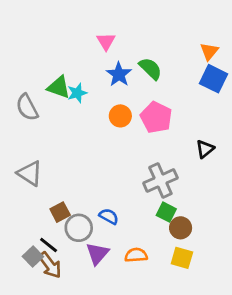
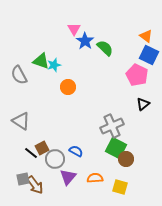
orange triangle: (209, 51) -> (146, 36), turned -32
blue star: (119, 74) -> (85, 41), moved
orange circle: (120, 116) -> (68, 87), moved
pink pentagon: (156, 117) -> (137, 75), moved
green square: (166, 212) -> (116, 148), size x1.5
black line: (49, 245) -> (31, 153), moved
gray square: (33, 257) -> (23, 179), turned 32
yellow square: (182, 258) -> (120, 187), moved

